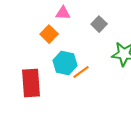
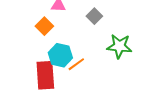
red rectangle: (31, 83) -> (45, 75), moved

